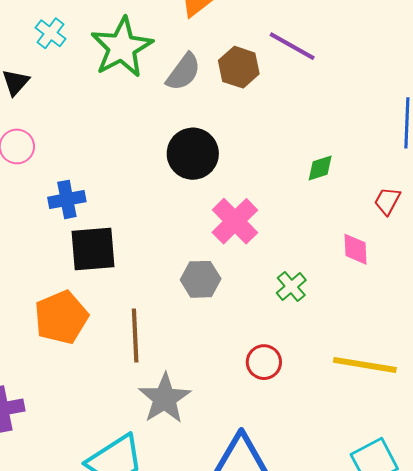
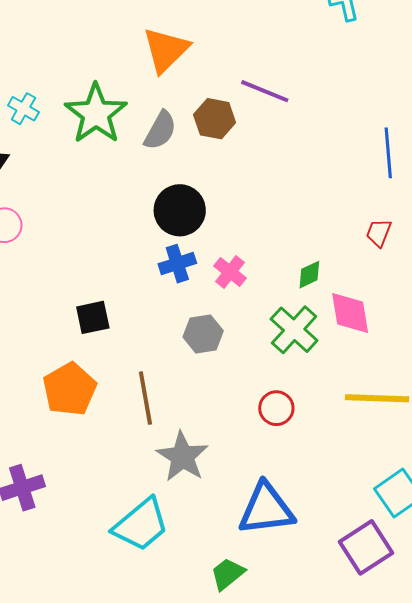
green diamond: (320, 168) -> (309, 275), moved
blue cross: (67, 199) -> (177, 264), moved
pink cross: (235, 221) -> (230, 272), size x0.7
black square: (93, 249) -> (93, 317), size x0.7
pink diamond: (356, 249) -> (350, 313), moved, size x1.4
green cross: (291, 287) -> (294, 330), size x1.6

